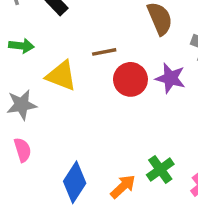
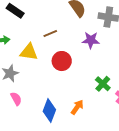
red circle: (130, 79) -> (62, 61), moved
green cross: (160, 170) -> (103, 84), moved

